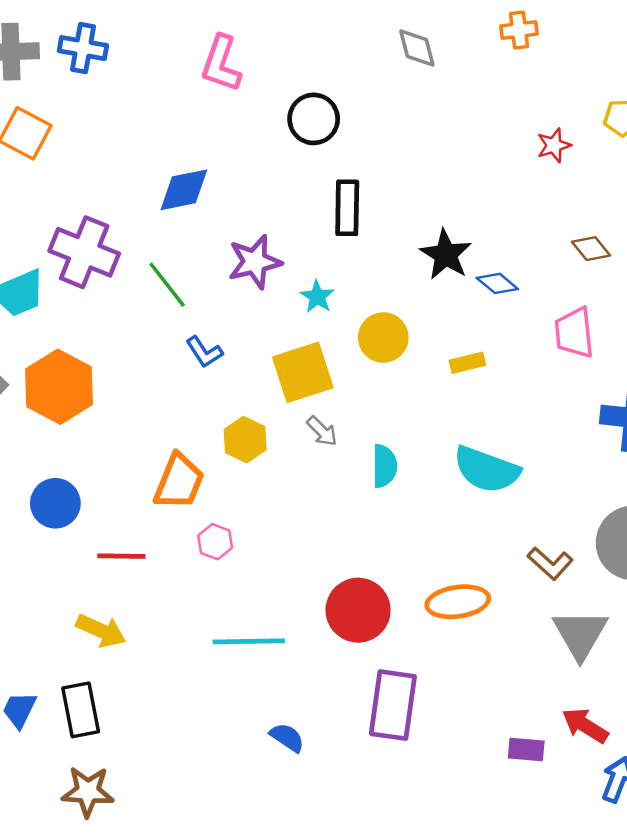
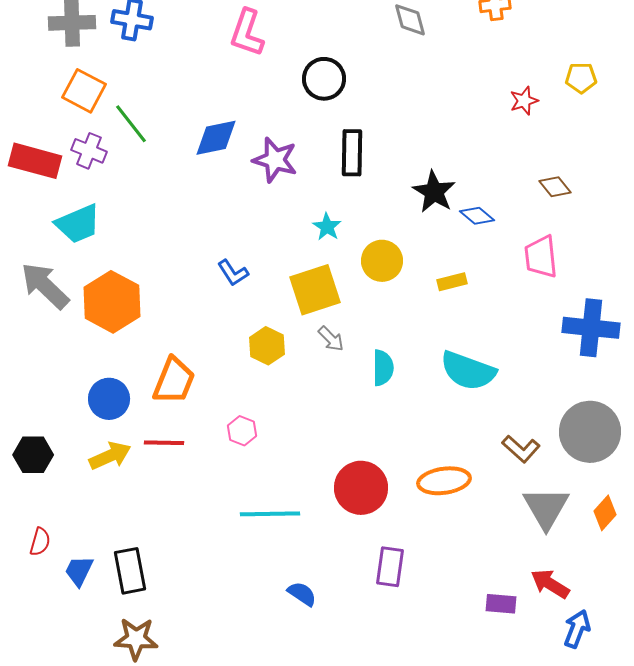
purple cross: (84, 252) -> (89, 151), moved, size x0.6
purple star: (255, 262) -> (275, 160), moved, turned 30
green line: (167, 285) -> (131, 124), moved
orange trapezoid: (179, 482) -> (174, 381), moved
yellow arrow: (101, 631) -> (110, 456), moved, turned -48
purple rectangle: (393, 705) -> (390, 567), size x0.7

